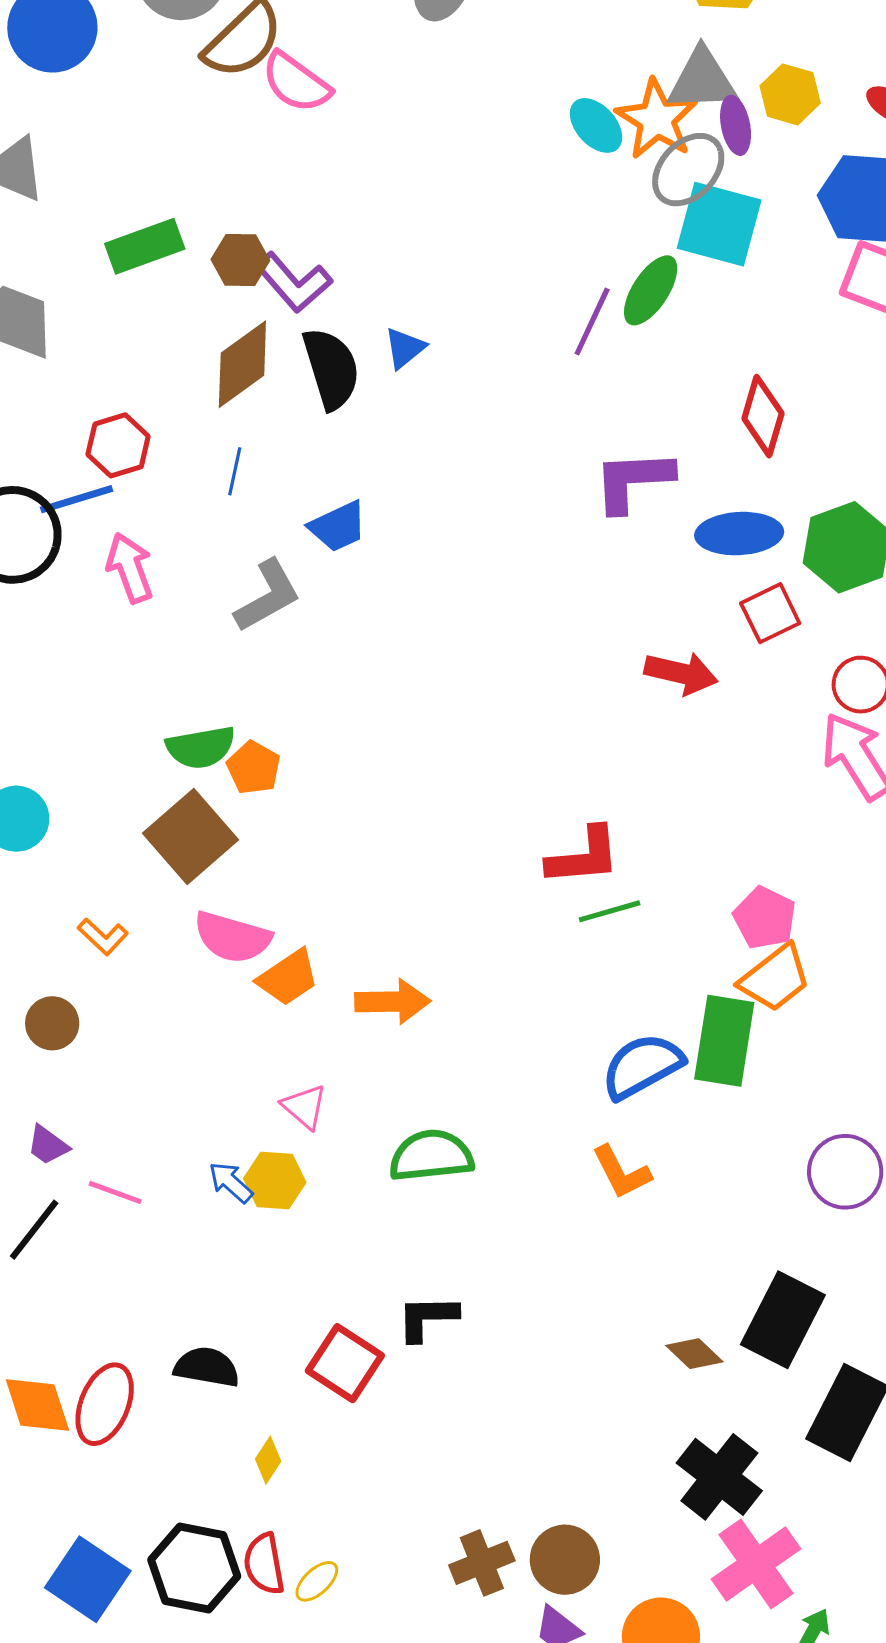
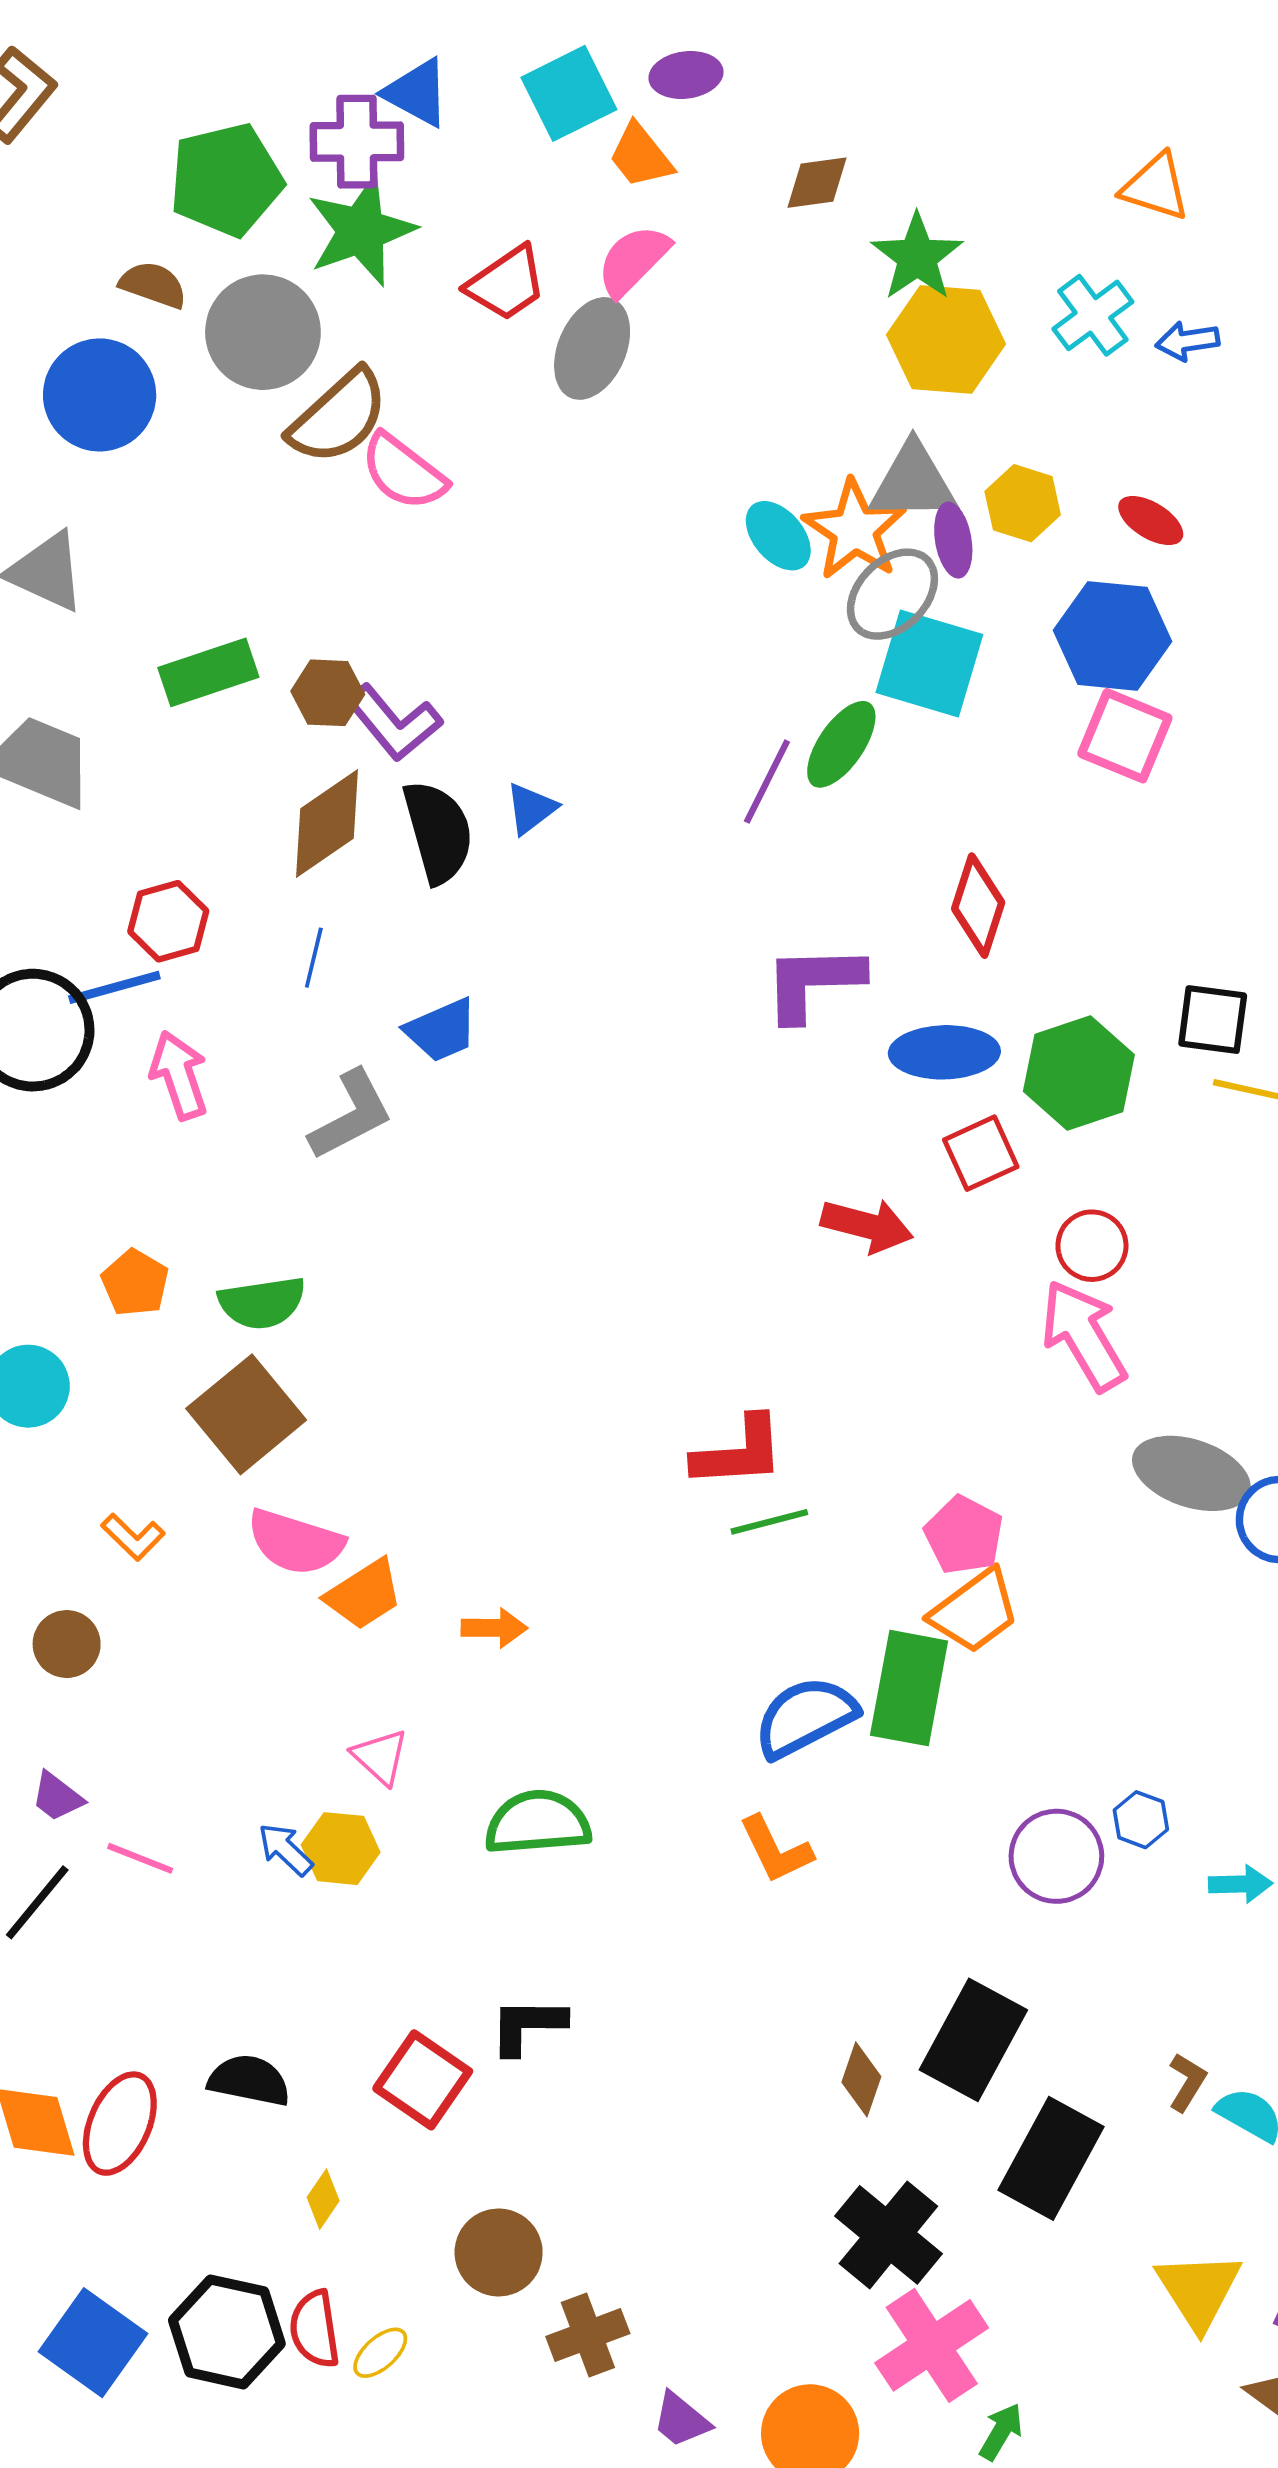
orange pentagon: (254, 768) -> (135, 1283), moved
orange arrow: (393, 1002) -> (494, 1628), size x0.7
brown diamond: (694, 1354) -> (861, 2079), turned 64
brown circle: (565, 1560) -> (499, 2252), moved

